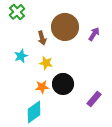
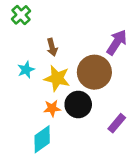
brown circle: (65, 27) -> (94, 72), moved
purple arrow: (94, 34) -> (117, 42), size x1.5
yellow star: (46, 63) -> (57, 78), size x1.5

